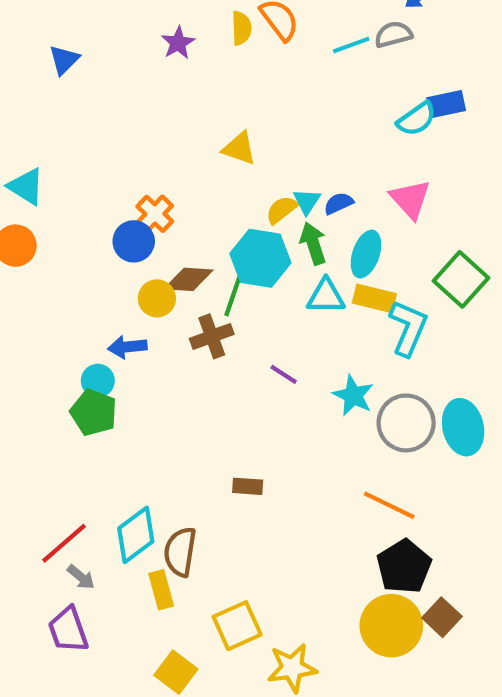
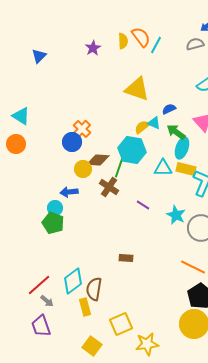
cyan line: (351, 45) -> (156, 45), moved, turned -42
yellow triangle: (239, 148) -> (137, 89), moved, size x1.5
cyan triangle: (307, 201) -> (154, 123), turned -40
blue semicircle: (339, 203) -> (169, 109), moved
green arrow: (313, 243) -> (176, 132), moved, turned -36
brown cross: (212, 336) -> (109, 187), turned -36

